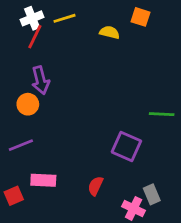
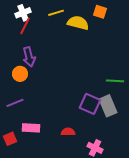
yellow line: (64, 18) -> (56, 13), moved
yellow semicircle: (110, 32) -> (78, 23), size x1.5
red semicircle: (95, 186) -> (68, 132), turned 64
gray rectangle: (152, 194) -> (108, 106), moved, size x1.5

